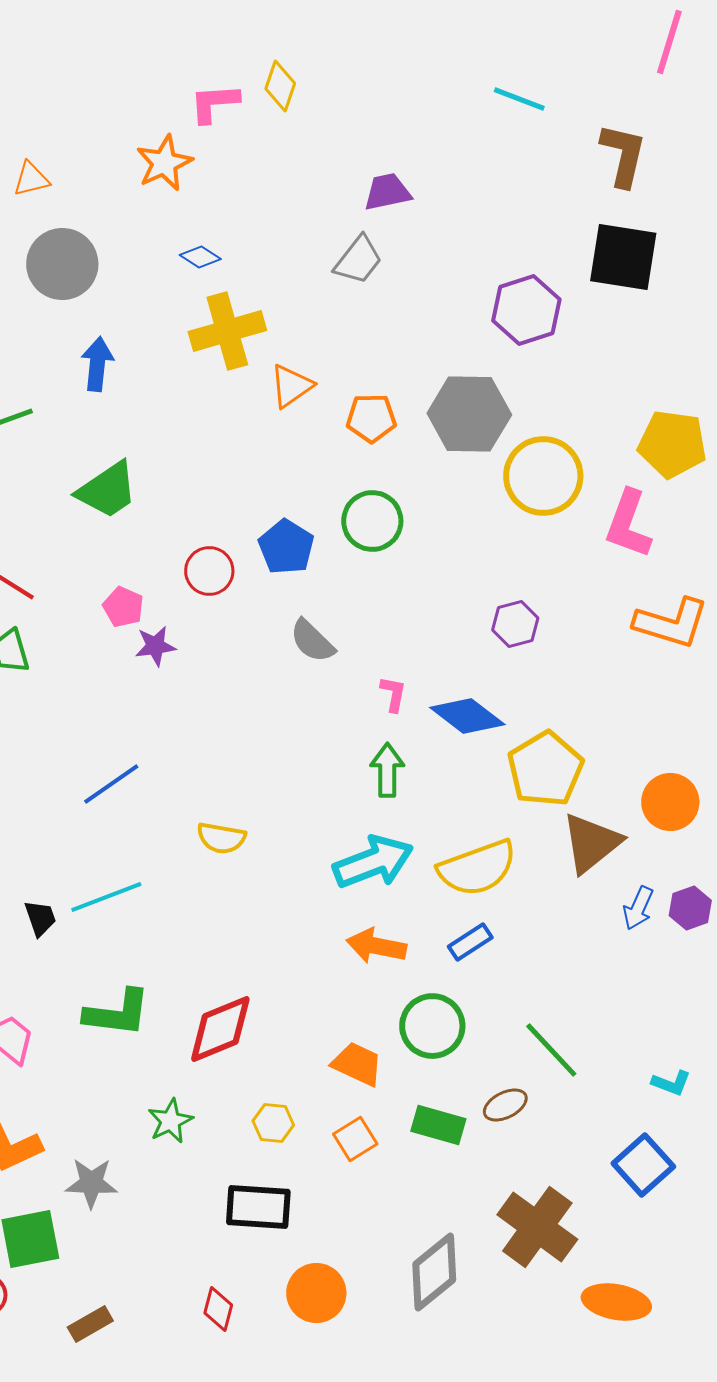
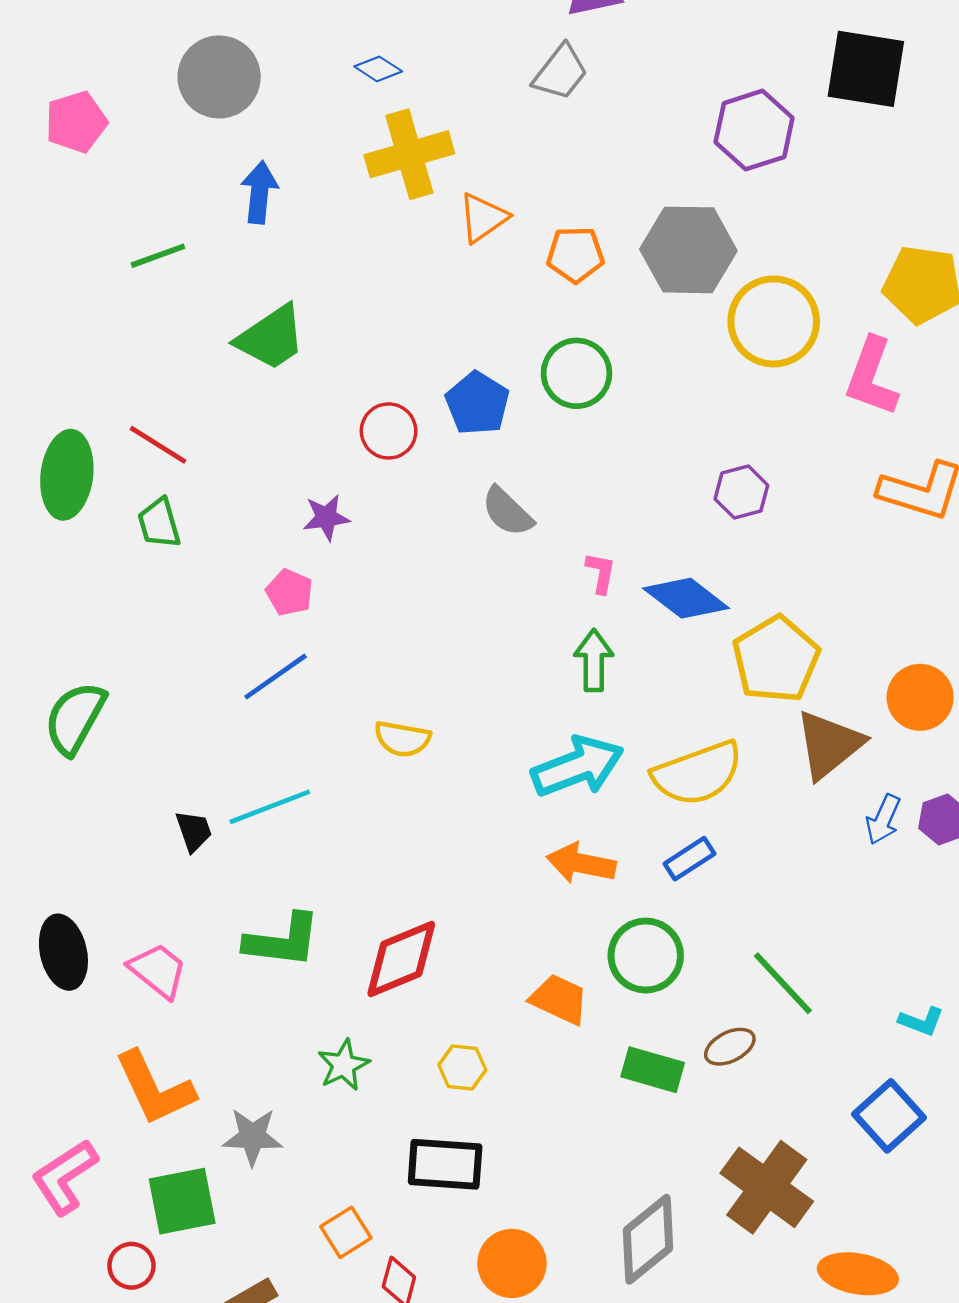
pink pentagon: (123, 607) -> (289, 592), moved
orange square: (355, 1139) -> (346, 1232), moved

